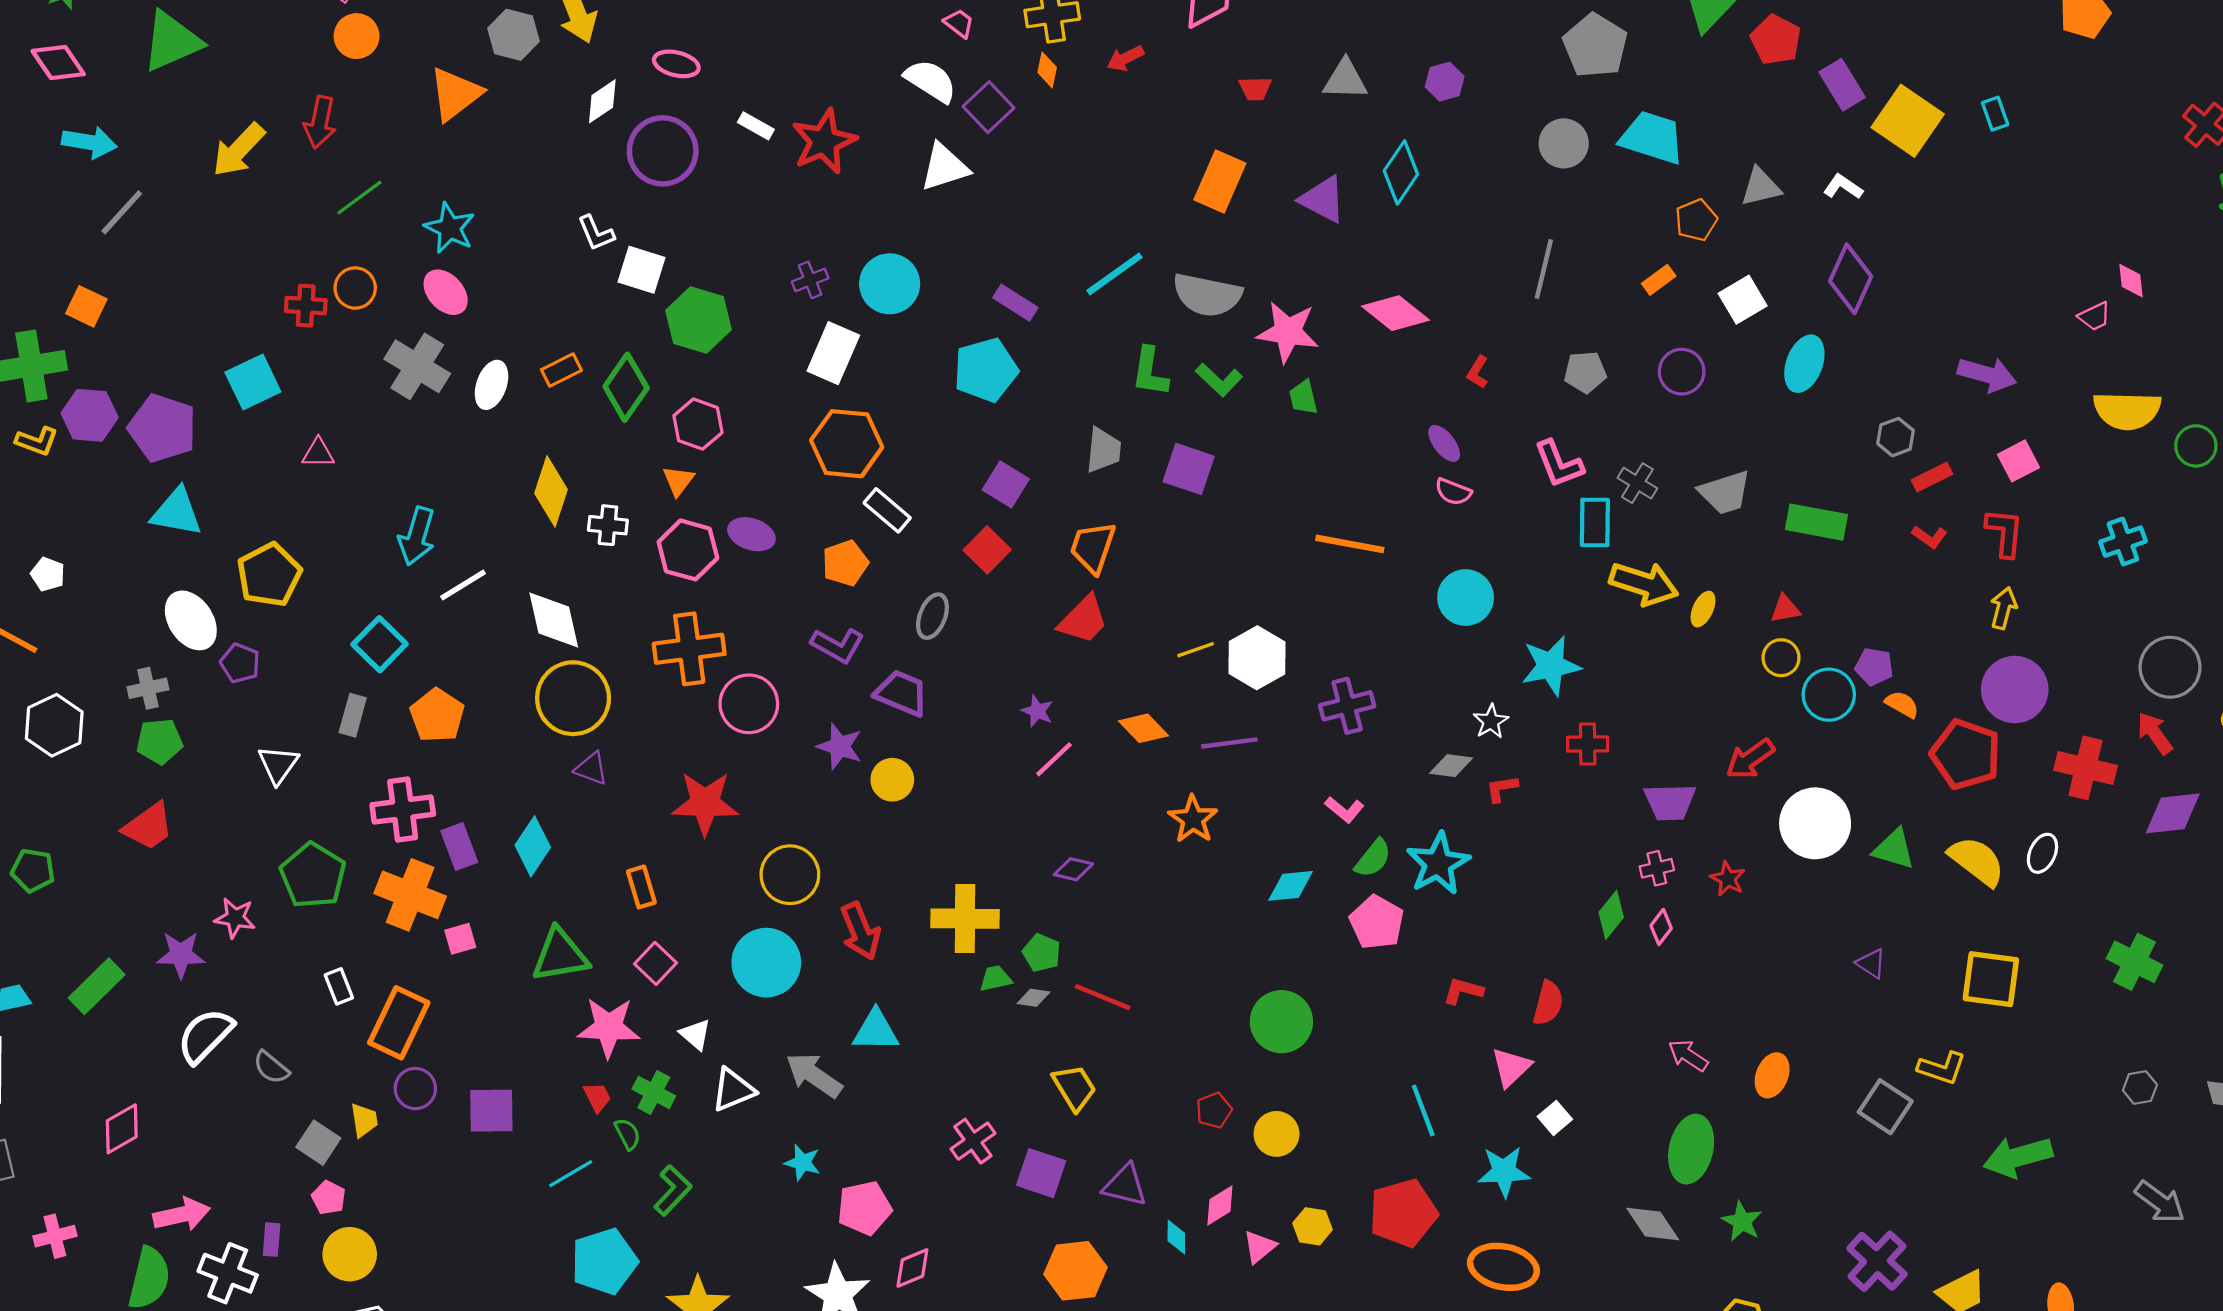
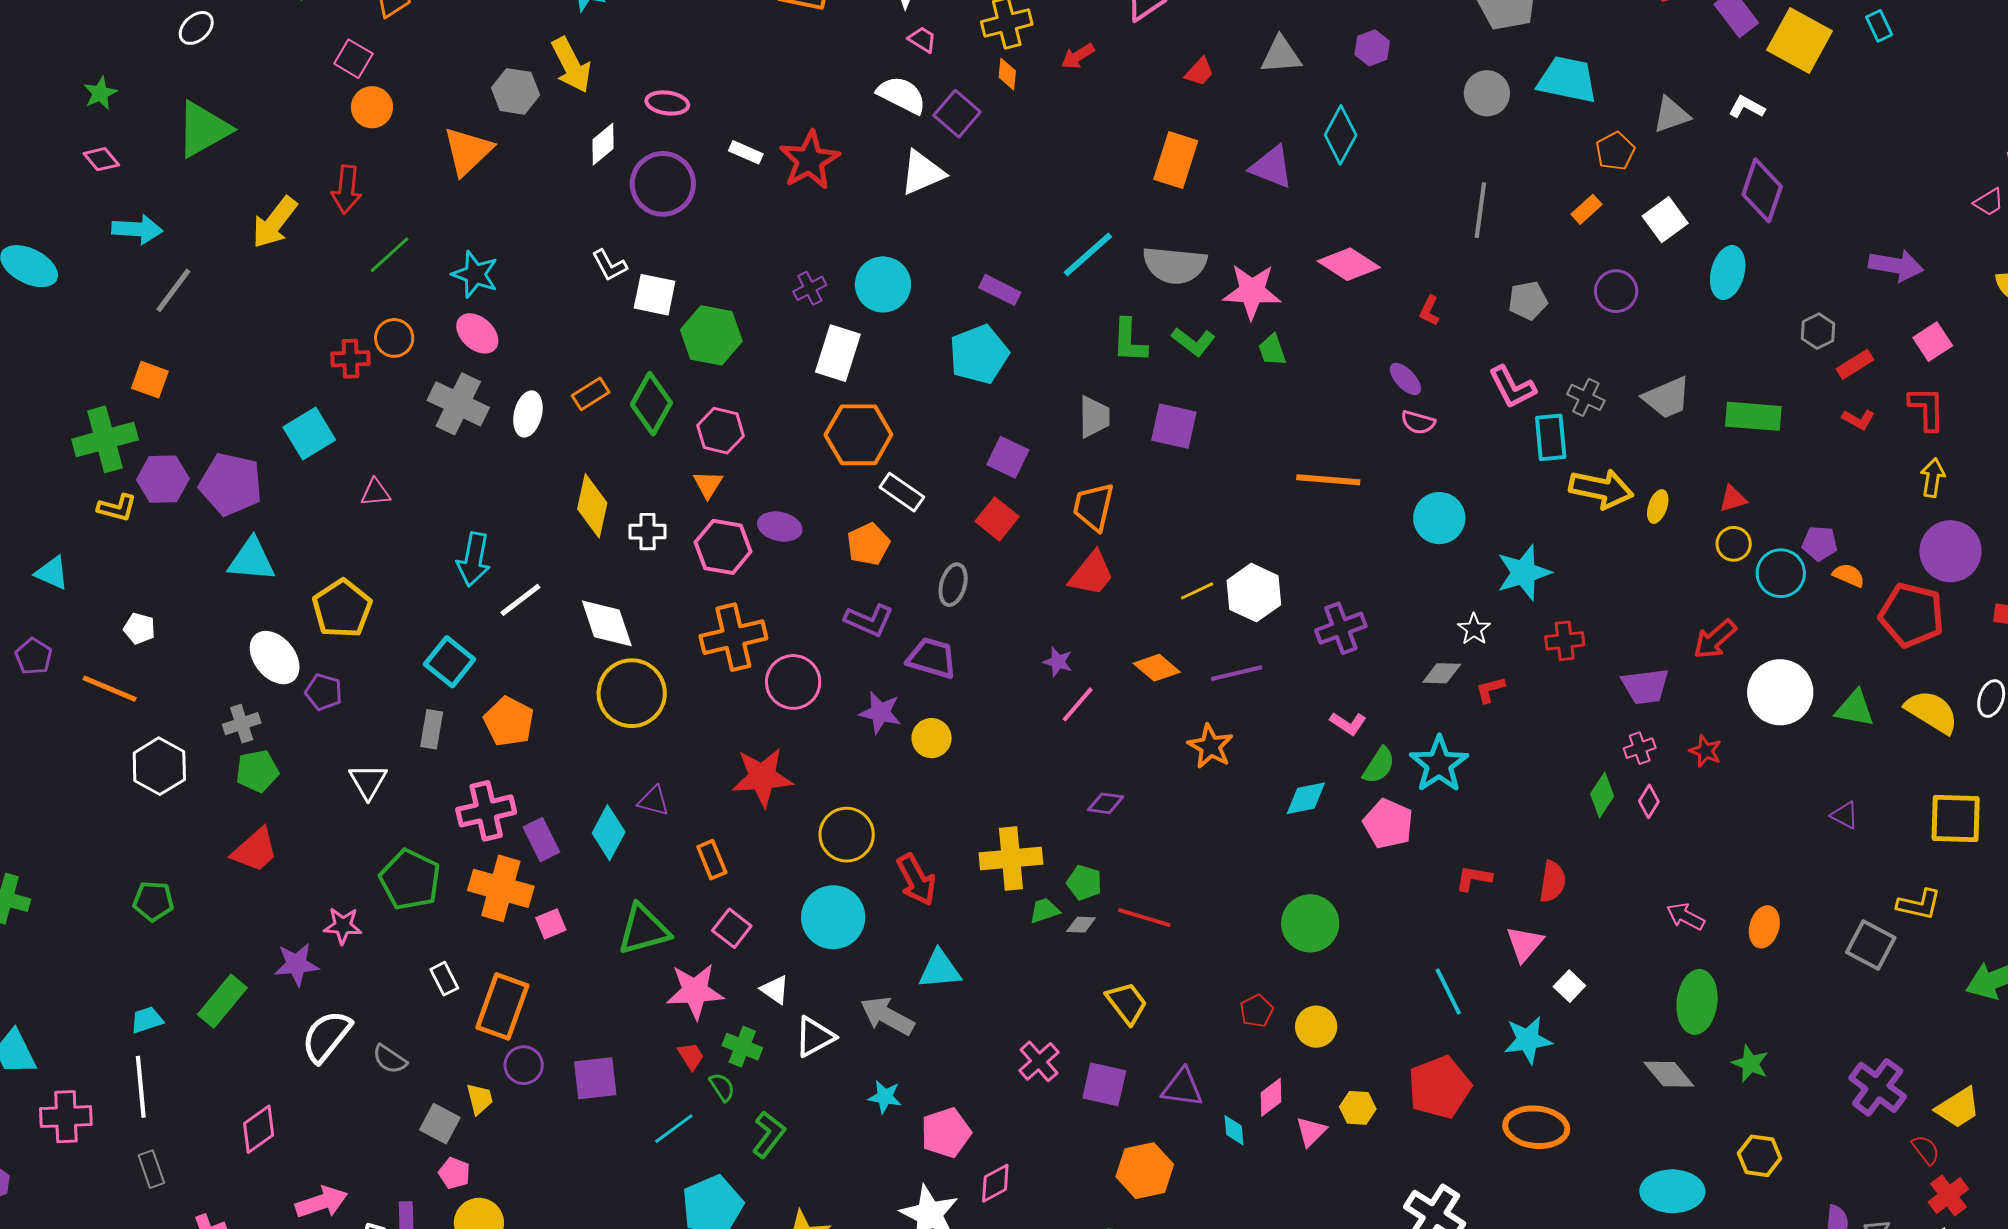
pink diamond: (58, 63) -> (101, 159), size x0.7
red trapezoid: (1255, 89) -> (1199, 72), turned -40
purple triangle: (591, 769) -> (654, 801), moved

